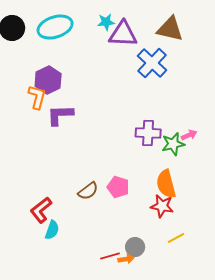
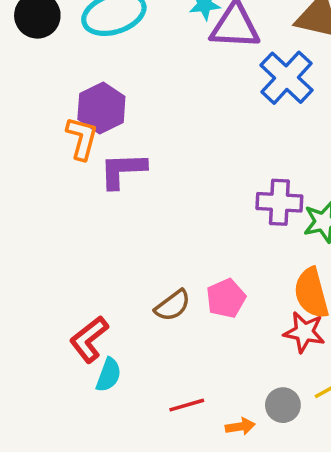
pink pentagon: (118, 187) -> (226, 298), turned 30
gray circle: (135, 247) -> (283, 405), moved
red line: (110, 256) -> (187, 405), moved

